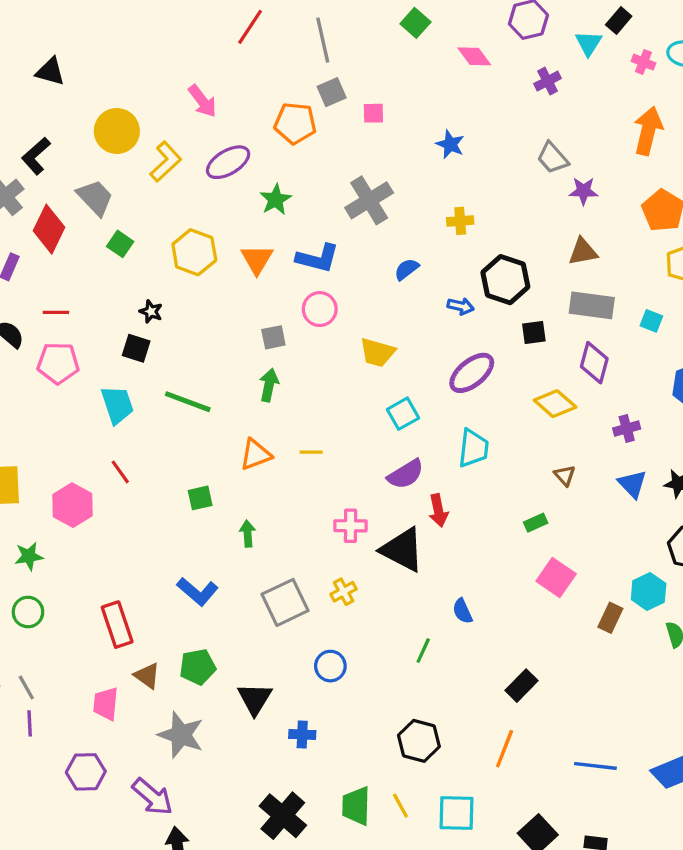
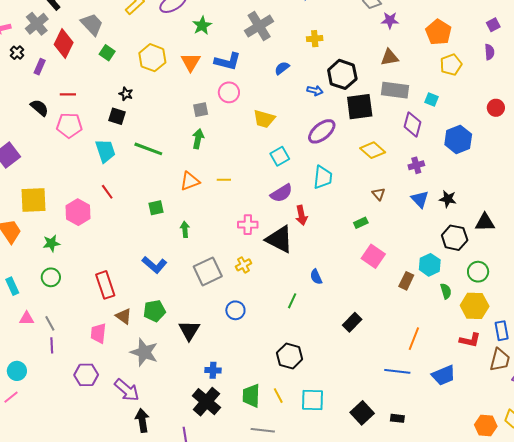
black square: (534, 333) -> (360, 107), size x1.8
purple diamond: (594, 363) -> (413, 124), moved
blue cross: (302, 734) -> (213, 370), moved
orange line: (505, 749) -> (414, 339), moved

